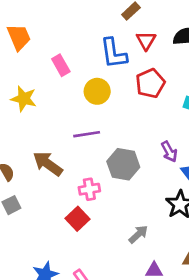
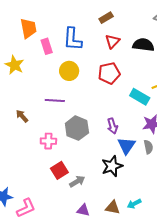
orange trapezoid: (19, 37) -> (28, 28), moved
blue L-shape: (114, 53) -> (73, 39), moved
brown arrow: (48, 164) -> (22, 116), size x0.6
red square: (77, 219) -> (59, 170), moved

